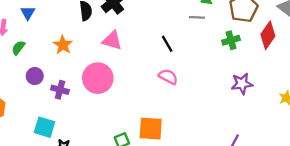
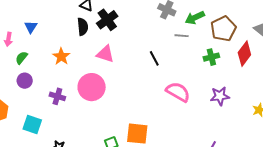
purple circle: (35, 76) -> (25, 81), moved
pink semicircle: (168, 77) -> (178, 92), moved, size x1.4
cyan square: (45, 127) -> (32, 125), moved

